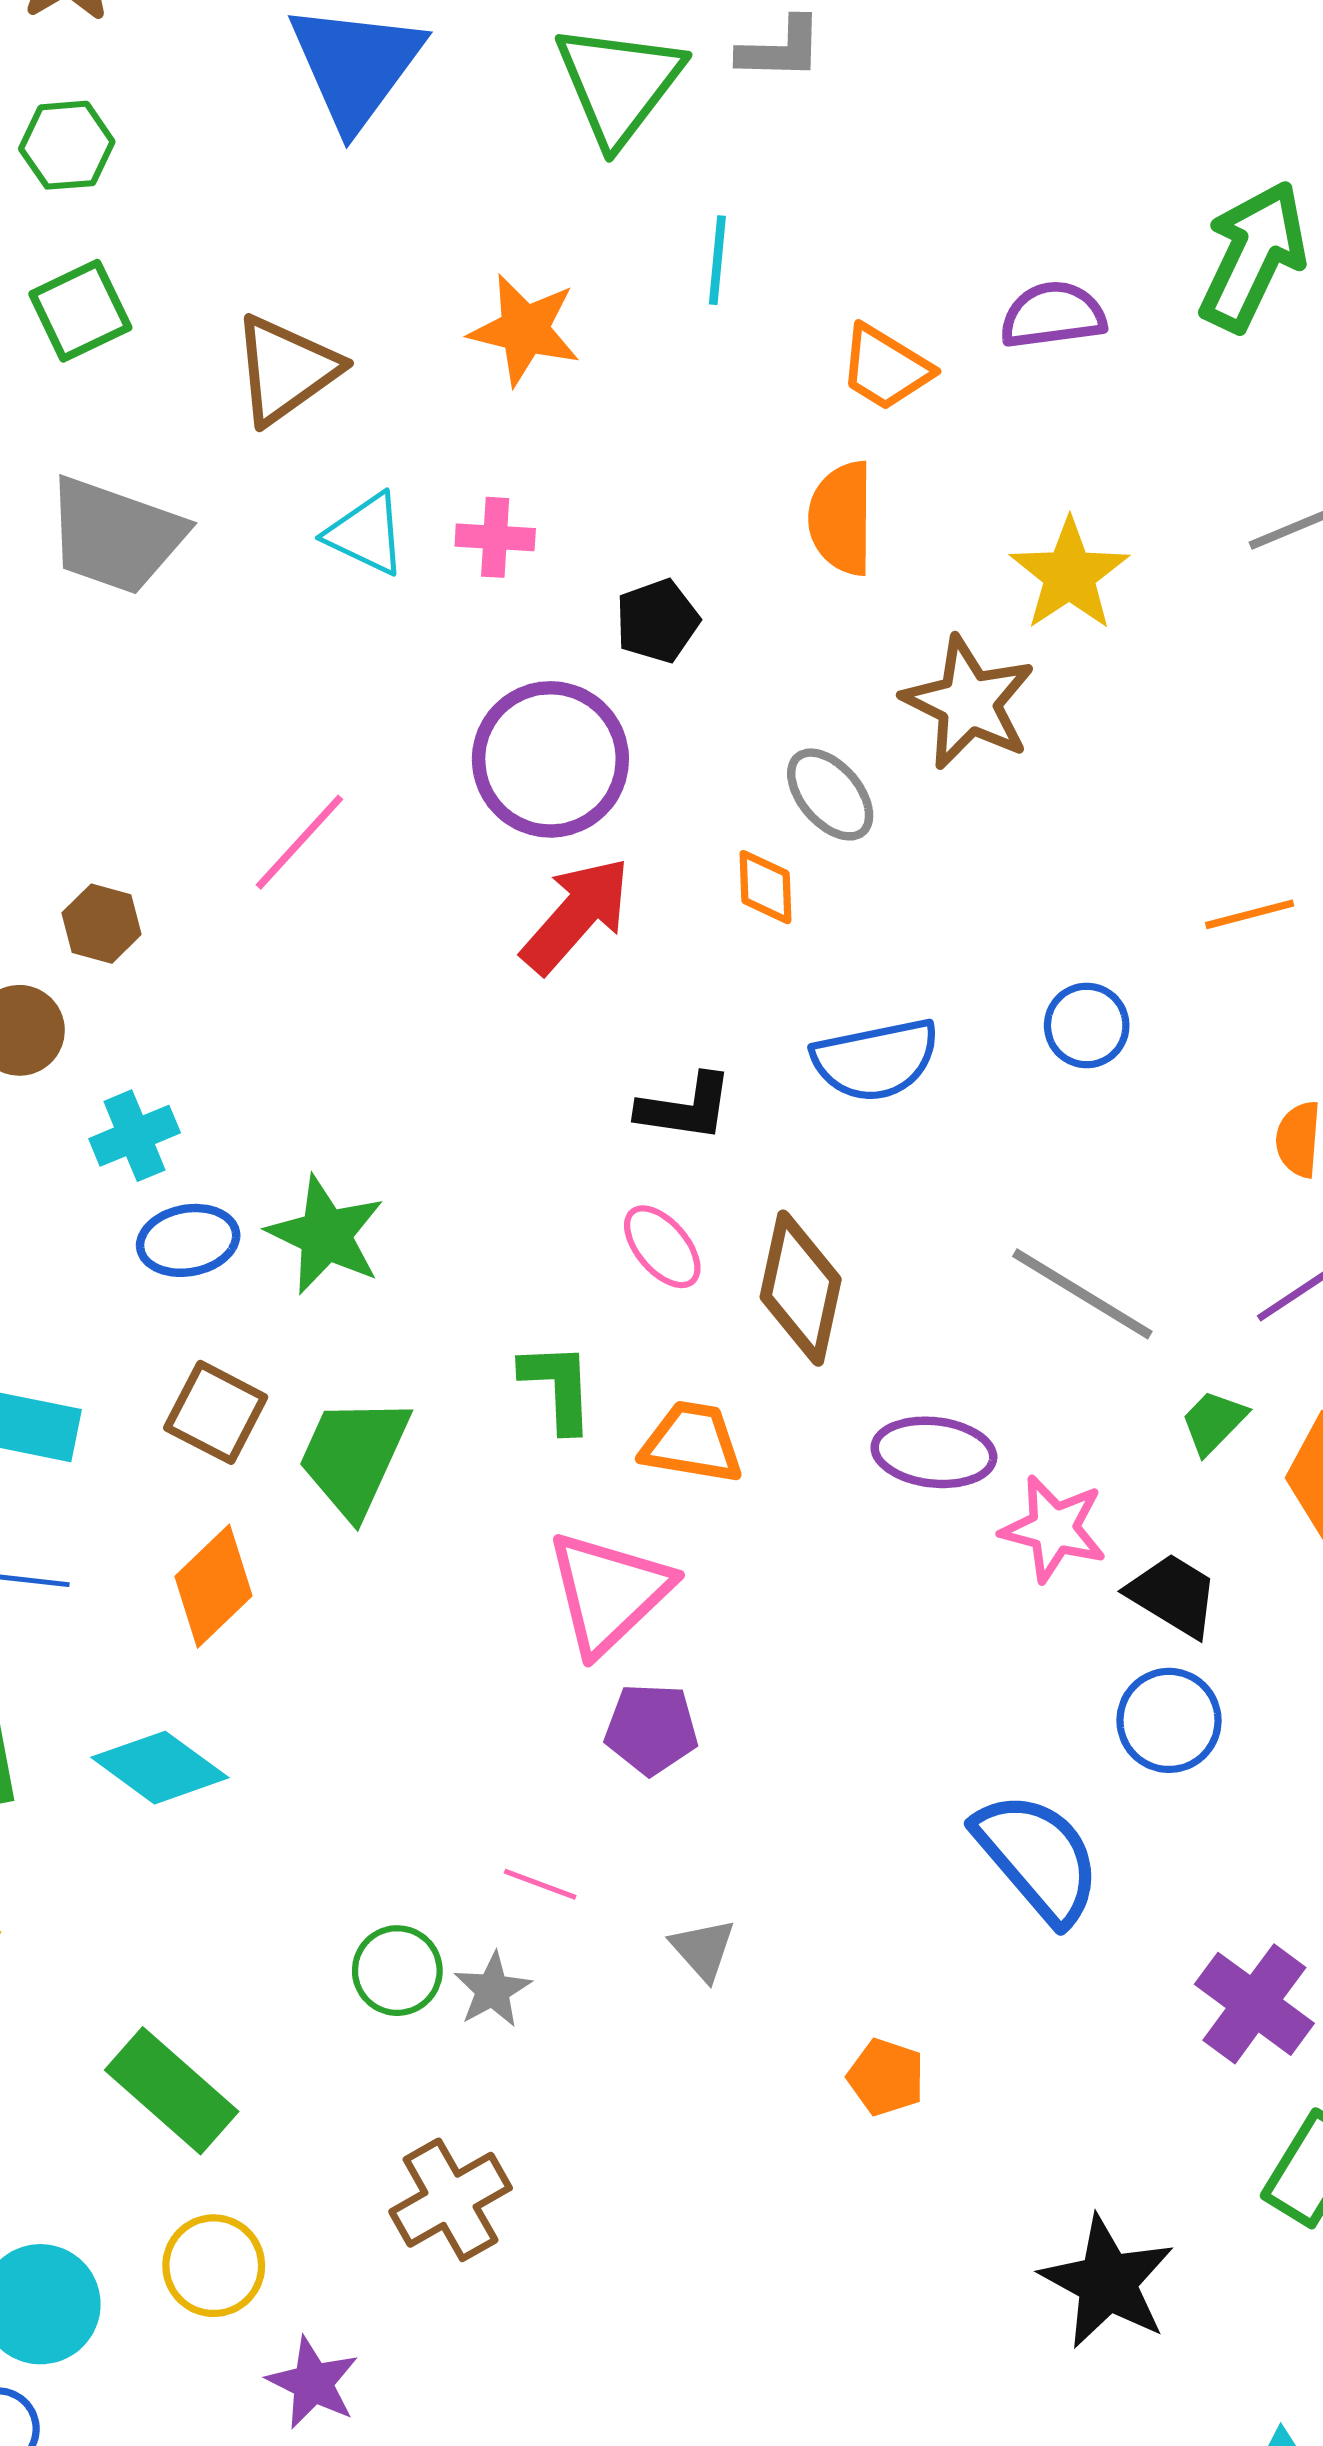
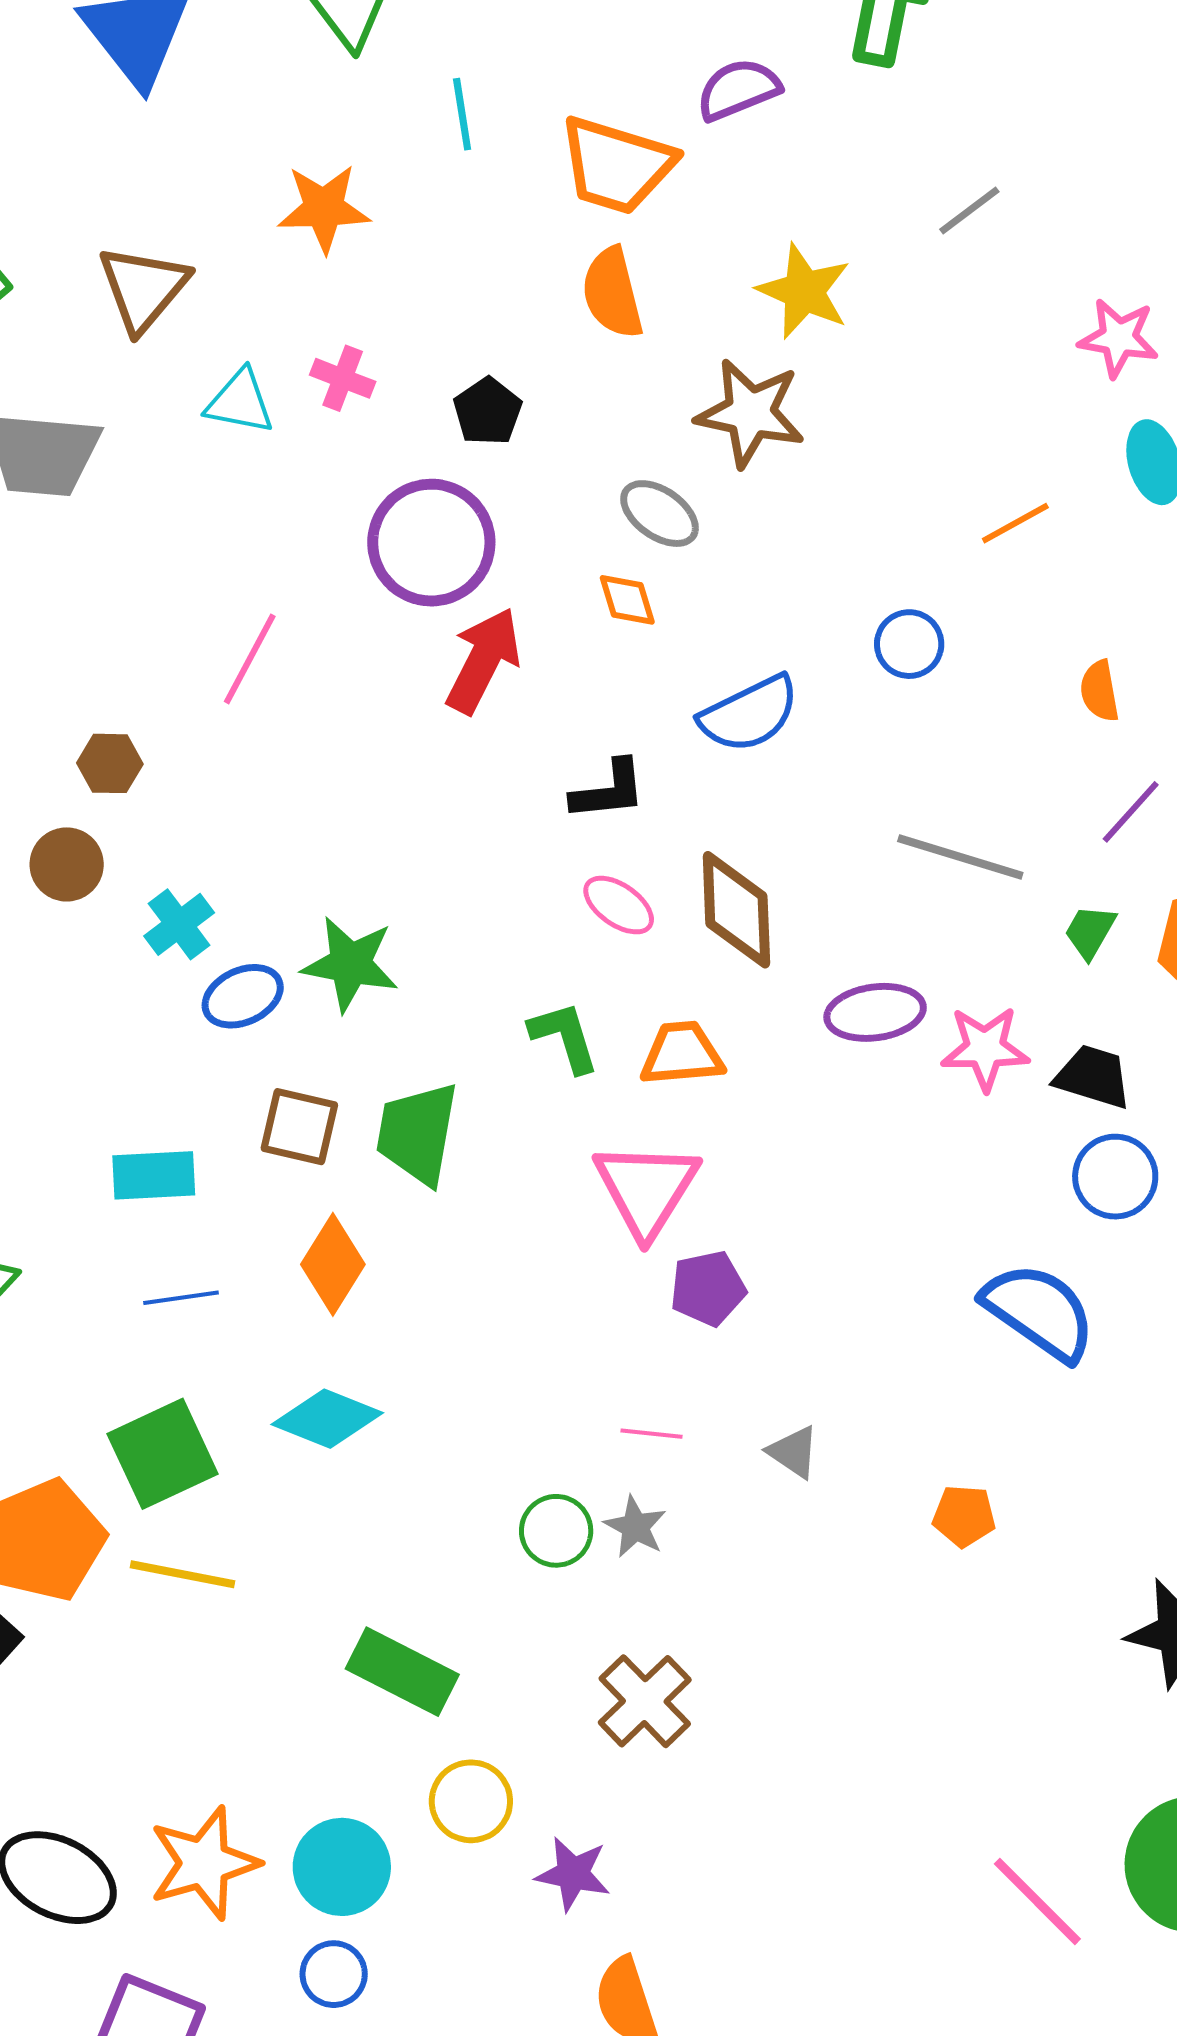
orange trapezoid: (885, 368) -> (617, 165), size x1.5
pink cross: (495, 537) -> (343, 378), turned 32

